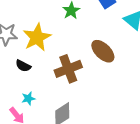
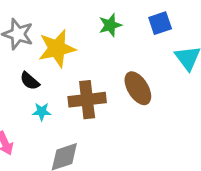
cyan star: (28, 98) -> (42, 112), moved

